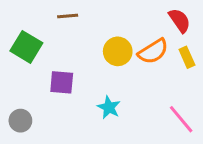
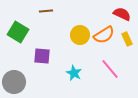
red semicircle: (180, 20) -> (122, 14), turned -30
pink line: (181, 119) -> (110, 69), moved
gray circle: (20, 121) -> (14, 82), size x1.5

